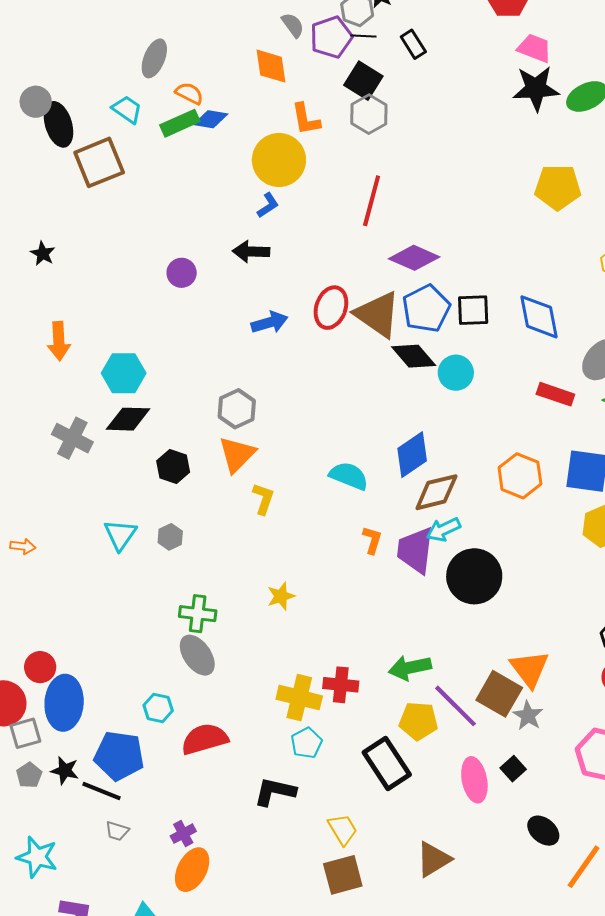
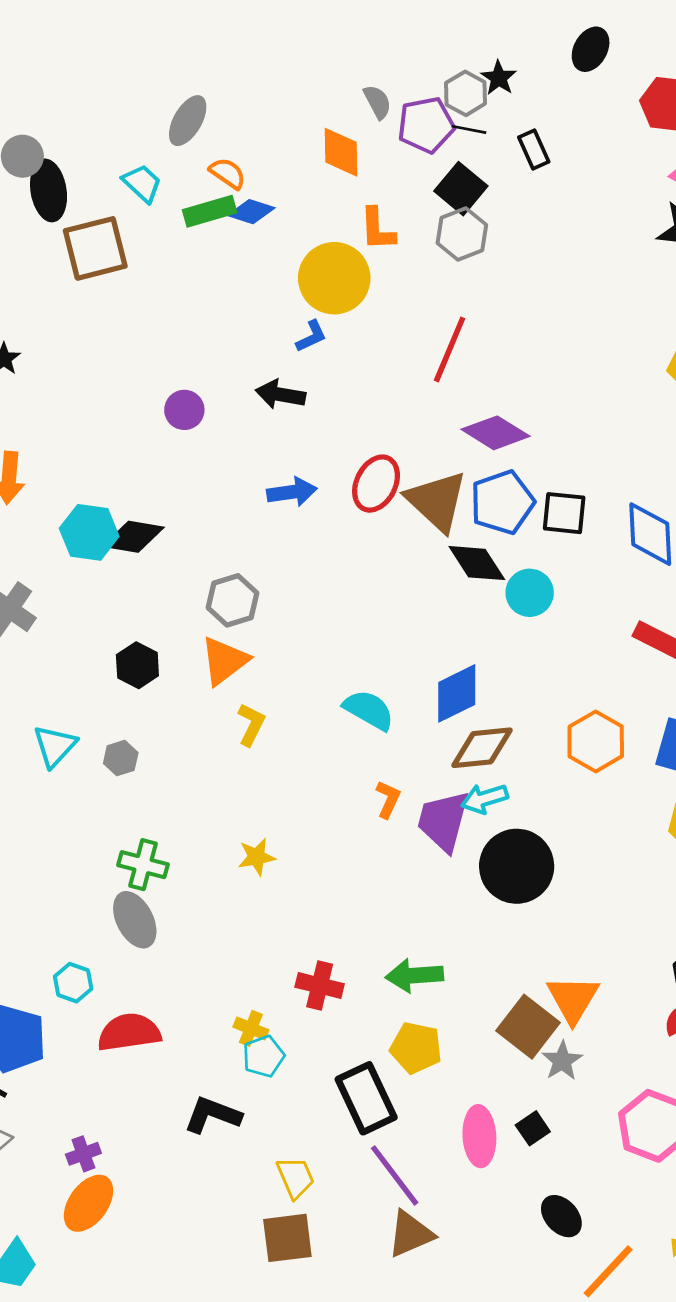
black diamond: (128, 419) -> (133, 537), moved
yellow cross: (299, 698) -> (251, 1028), moved, size x0.6
purple line: (456, 706) -> (395, 1175), moved

